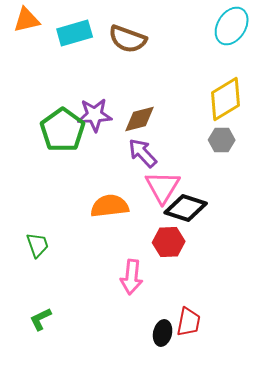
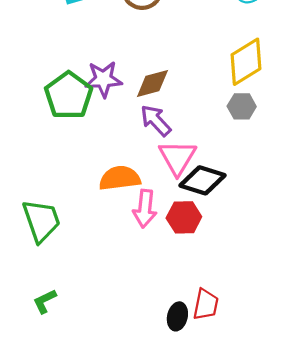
green trapezoid: (38, 245) -> (41, 221), size x1.6
pink arrow: (132, 277) -> (145, 209), moved

